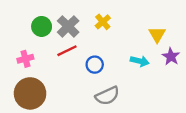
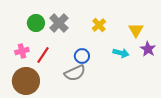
yellow cross: (103, 22) -> (99, 25), moved
red line: (67, 51) -> (43, 55), moved, turned -30
gray semicircle: (107, 96) -> (75, 73), moved

